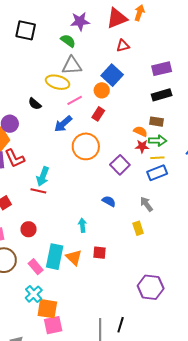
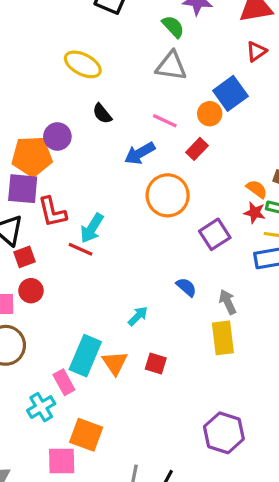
red triangle: (123, 46) -> (256, 51), turned -32
yellow ellipse: (58, 82) -> (83, 64), moved
pink line: (75, 100) -> (165, 121), turned 42
red L-shape: (15, 158) -> (52, 212), moved
gray arrow: (146, 204) -> (228, 302), moved
cyan arrow: (82, 225) -> (138, 316), turned 40
yellow rectangle: (138, 228) -> (223, 338), size x1.5
red circle: (29, 229) -> (31, 291), moved
pink rectangle: (36, 267) -> (64, 382), moved
orange square: (47, 309) -> (86, 435), moved

